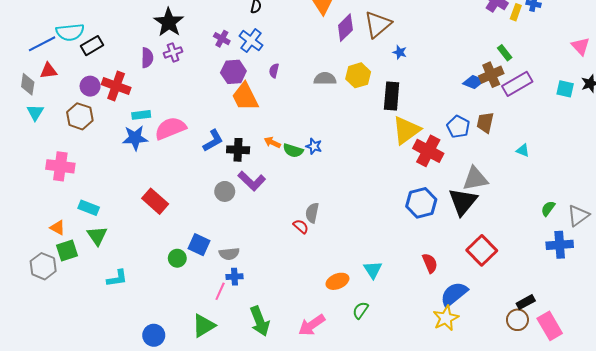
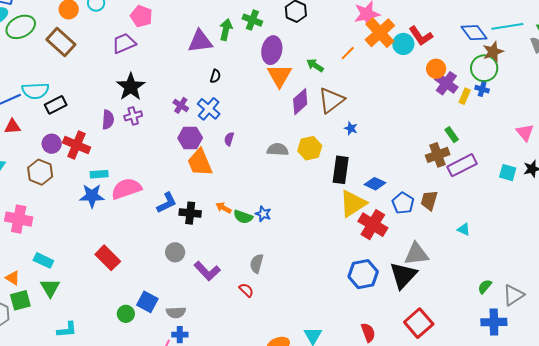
blue diamond: (474, 82) -> (375, 184), moved
purple L-shape: (252, 181) -> (207, 271), moved
gray semicircle: (312, 213) -> (257, 264), moved

